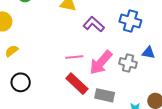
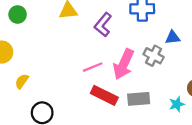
purple L-shape: (94, 24) -> (103, 25), turned -75
gray cross: (128, 63) -> (154, 56), turned 30

